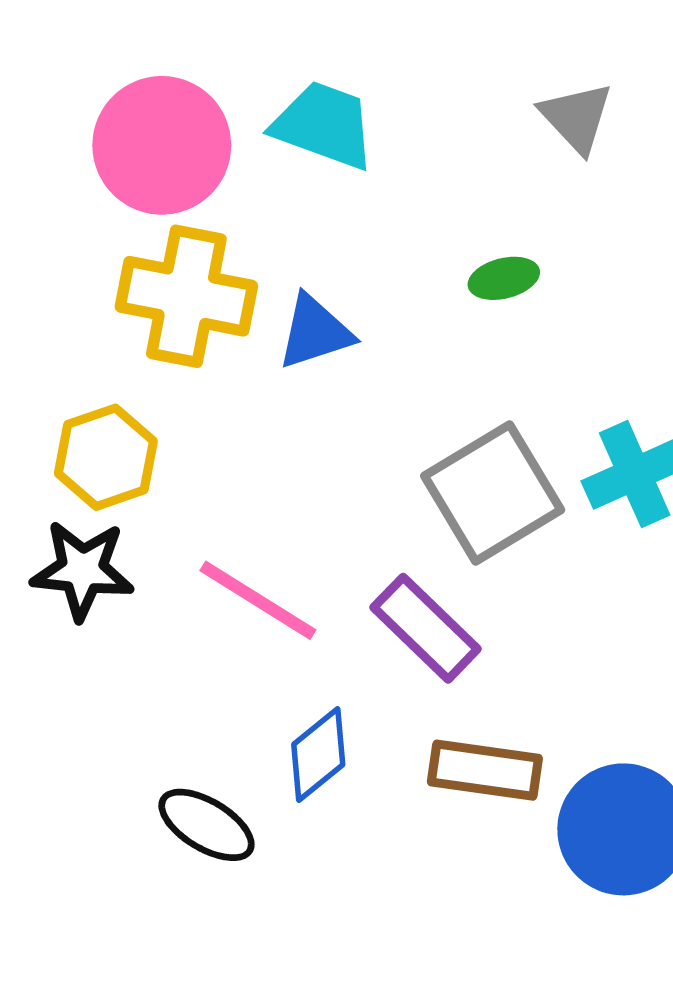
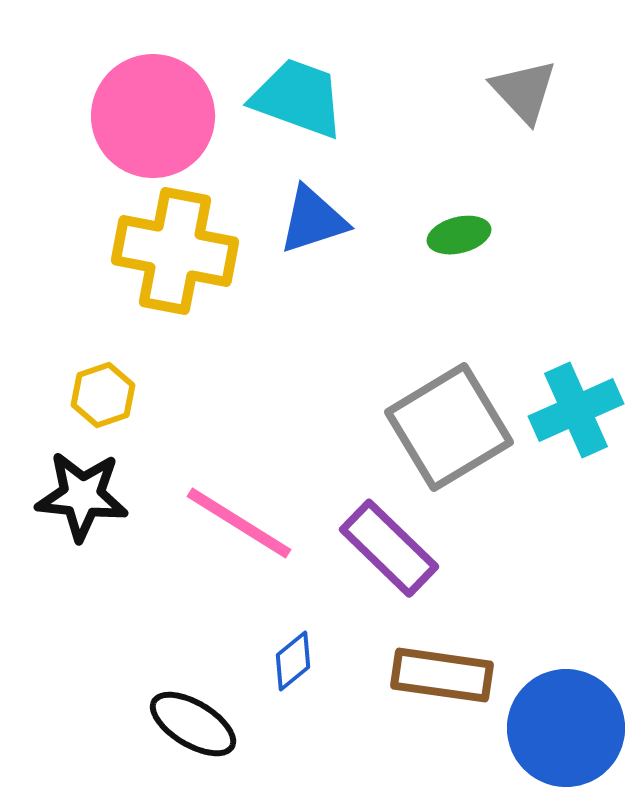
blue triangle: (315, 332) -> (313, 220), moved
yellow hexagon: (106, 457) -> (103, 395), size x0.7
blue diamond: (318, 755) -> (293, 661), size x0.7

